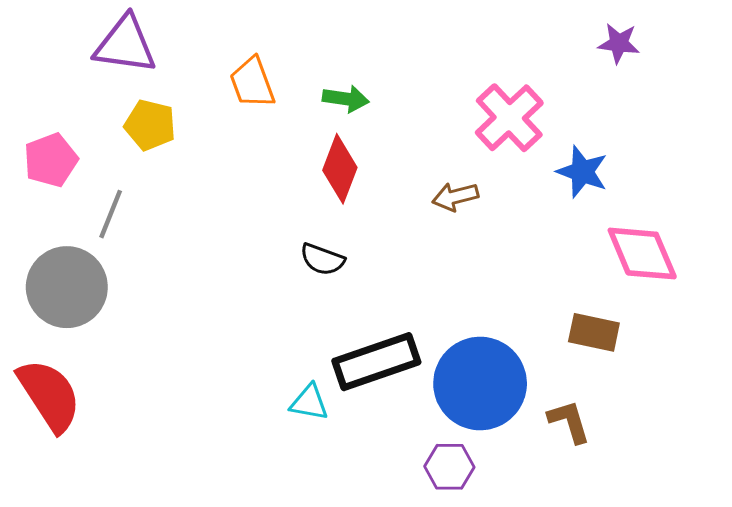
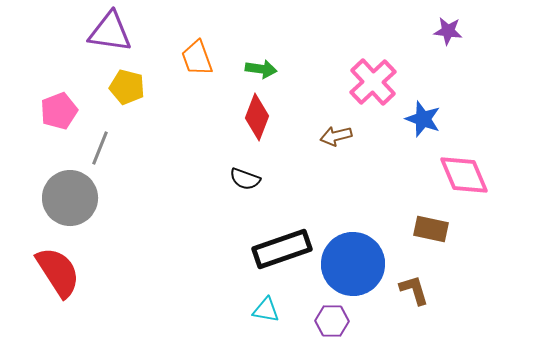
cyan triangle: (309, 402) -> (266, 310), moved

